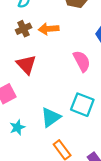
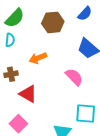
brown cross: (24, 29) -> (11, 74), moved, turned 32

